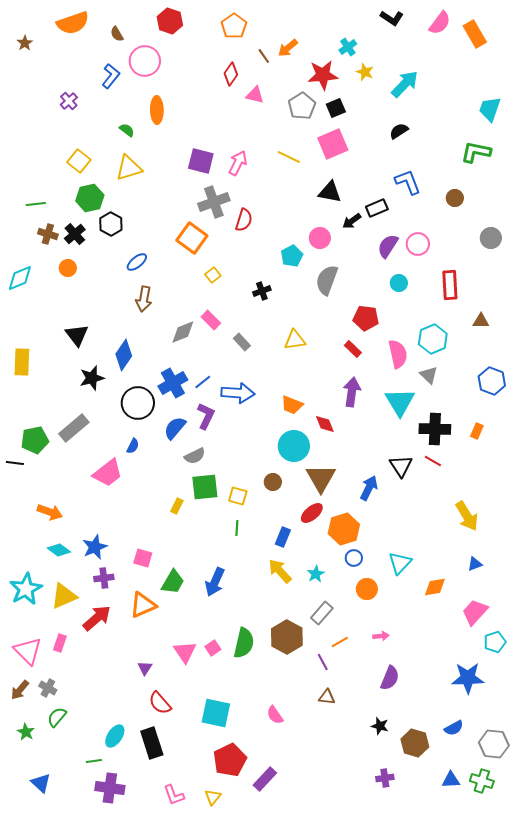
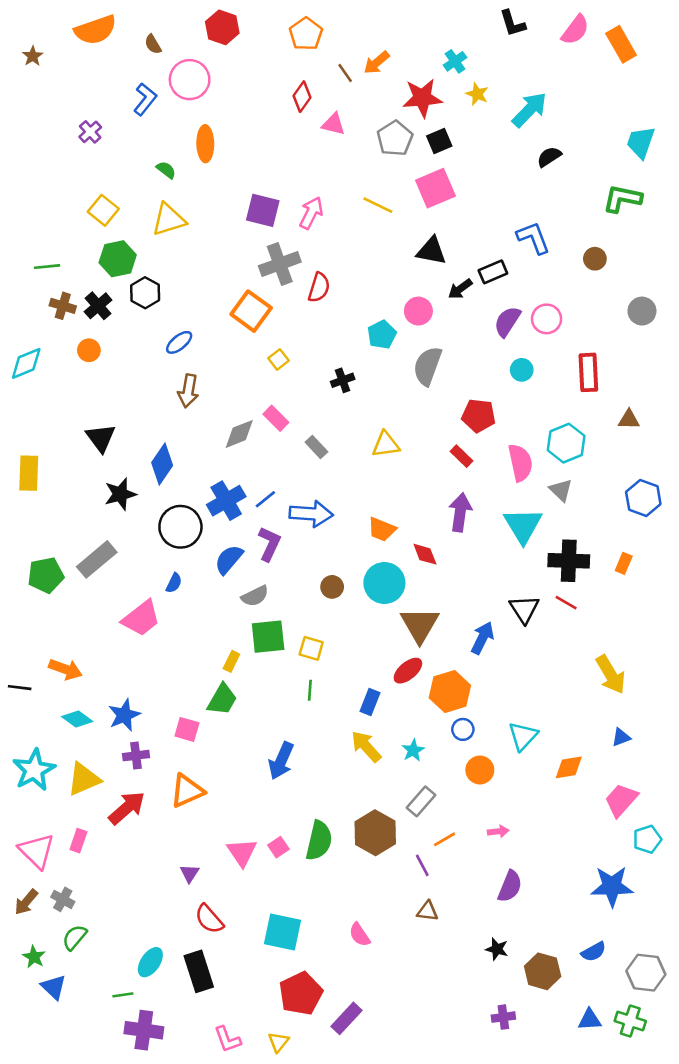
black L-shape: (392, 18) -> (513, 23), turned 40
black semicircle: (399, 131) -> (549, 157), moved
black line: (15, 463) -> (20, 688), moved
brown circle: (273, 482) -> (332, 587), moved
green trapezoid: (173, 582) -> (222, 699), moved
blue triangle: (41, 783) -> (54, 987), moved

